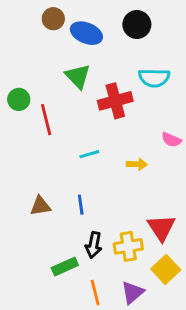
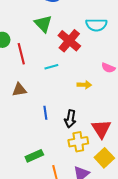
red cross: (115, 101) -> (69, 41), turned -35
cyan line: (89, 154) -> (51, 67), moved
brown triangle: (40, 206) -> (19, 90), moved
black arrow: (94, 245) -> (70, 119), moved

